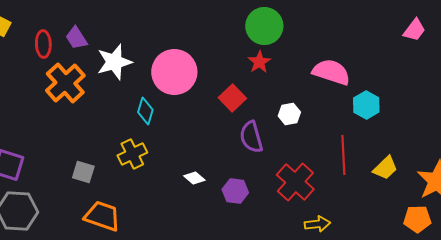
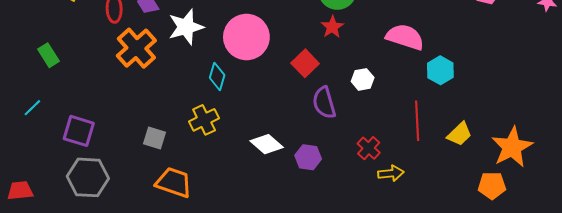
white diamond: (194, 178) -> (267, 144), size x1.5
red cross: (295, 182) -> (369, 148), size x0.6
yellow arrow: (317, 224) -> (391, 173), moved

